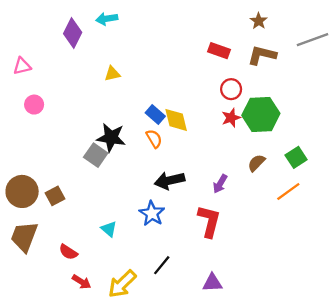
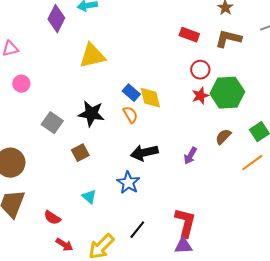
yellow triangle: (112, 74) -> (92, 56), size x1.8
gray square: (96, 155) -> (52, 123), moved
brown square: (55, 196) -> (80, 153), moved
red L-shape: (209, 221) -> (185, 223), moved

